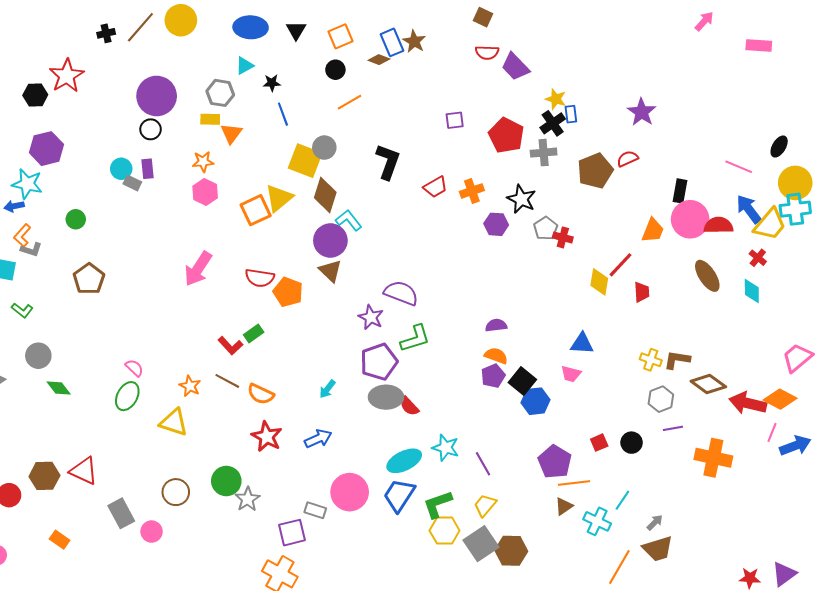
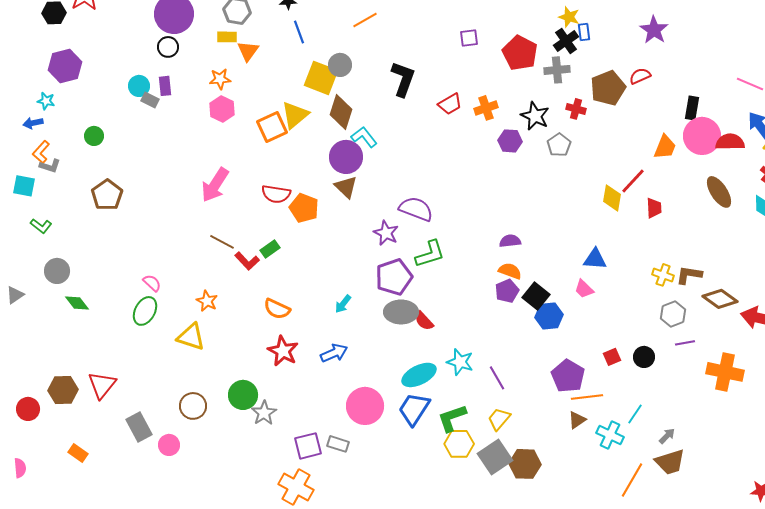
cyan star: (27, 184) -> (46, 101), size x0.6
red cross: (563, 237) -> (576, 109), moved
pink trapezoid: (571, 374) -> (584, 289), turned 30
brown line: (227, 381) -> (222, 242), moved
red triangle: (84, 471) -> (102, 385), turned 44
gray rectangle: (315, 510) -> (338, 444), moved

